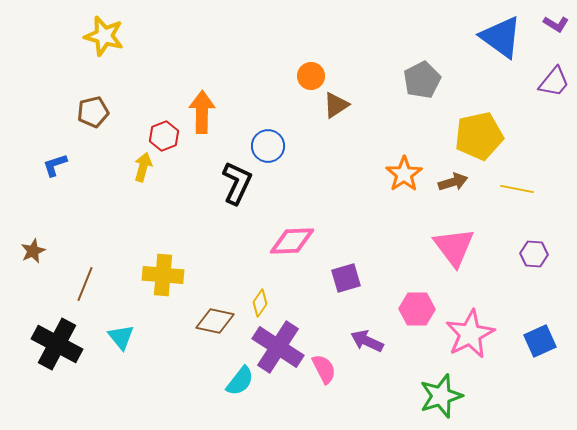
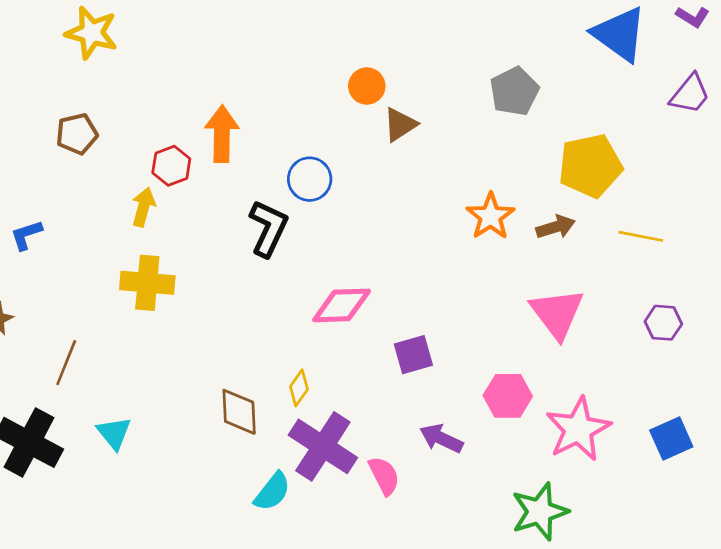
blue L-shape: (55, 165) -> (26, 235), moved
yellow cross: (163, 275) -> (147, 283), moved
brown diamond: (215, 321) -> (239, 412), turned 75

